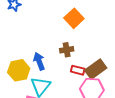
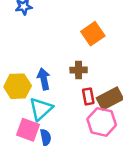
red rectangle: (78, 70) -> (88, 96), turned 56

